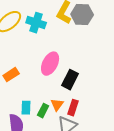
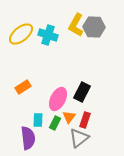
pink ellipse: (50, 64) -> (58, 99), moved

